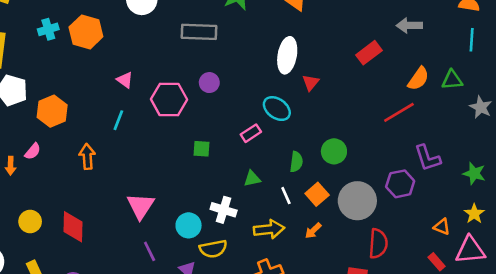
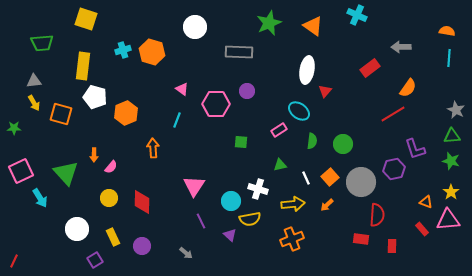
green triangle: (452, 80) -> (452, 136), moved
pink semicircle: (33, 151) -> (111, 167), moved
green semicircle: (296, 162) -> (312, 141), moved

